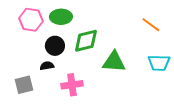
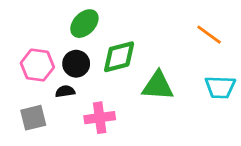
green ellipse: (61, 17) -> (84, 24), turned -45
pink hexagon: (31, 20) -> (37, 65), moved

